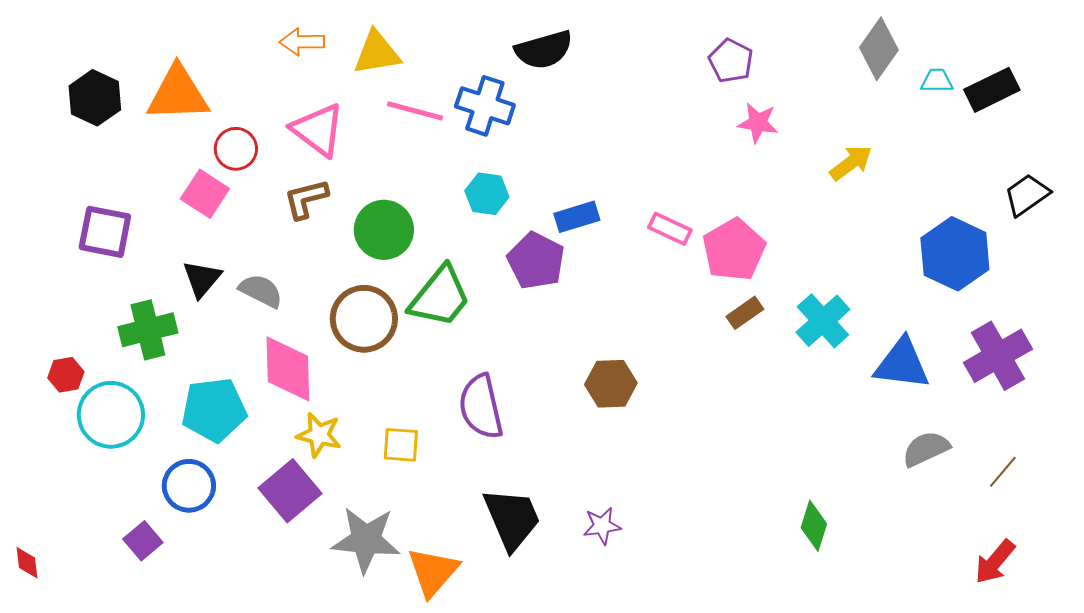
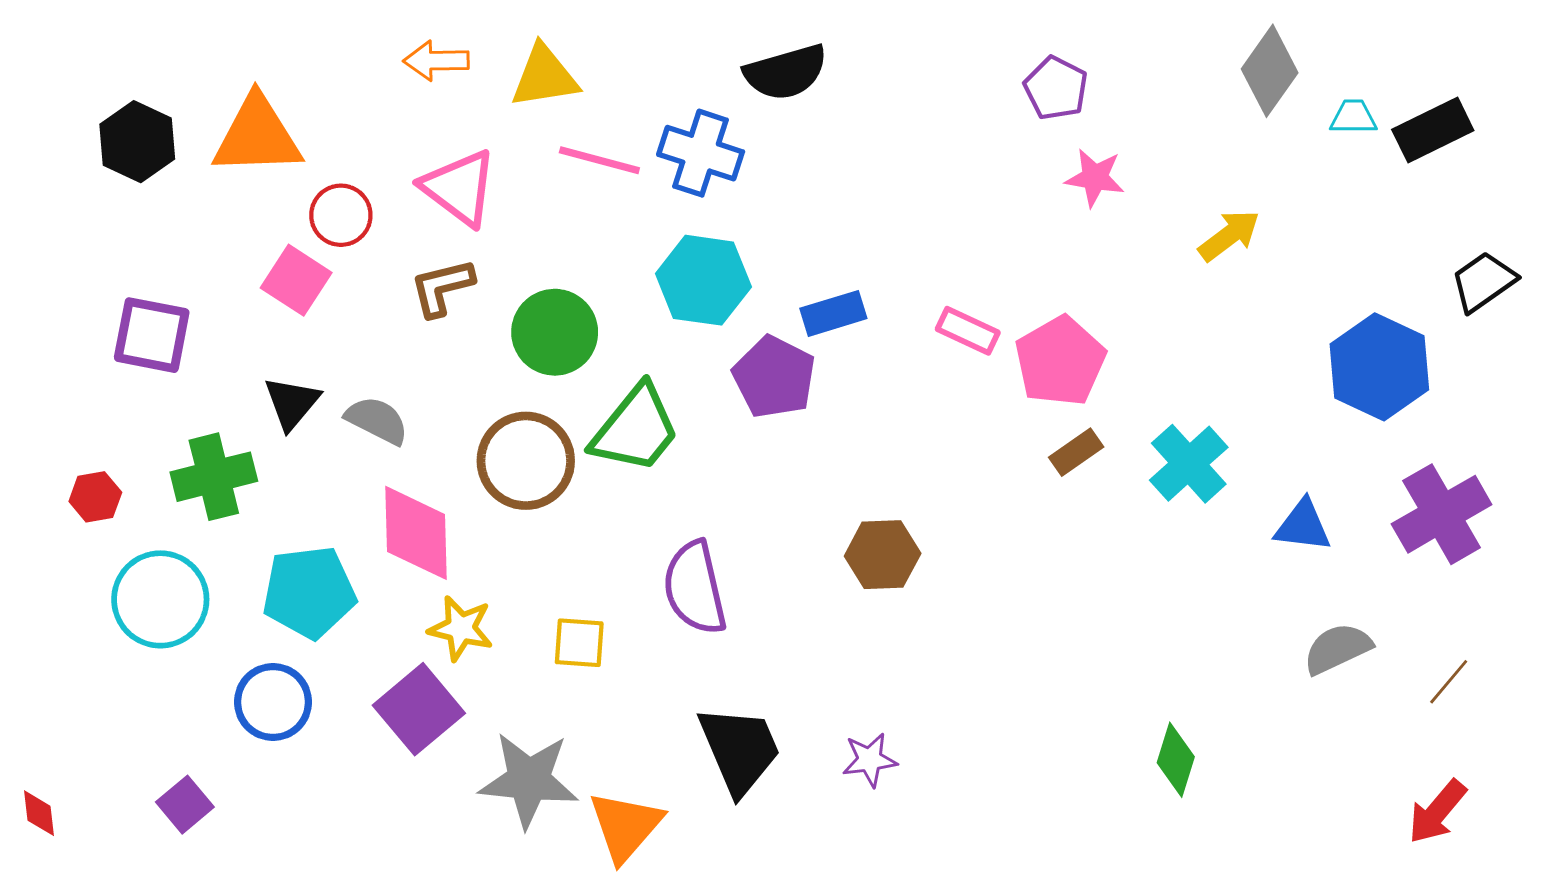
cyan hexagon: (487, 194) -> (703, 280), size x1.5
blue triangle: (902, 364) -> (1303, 526), size x0.7
red hexagon: (66, 375) -> (95, 497), moved
purple square: (143, 541) -> (185, 805), moved

